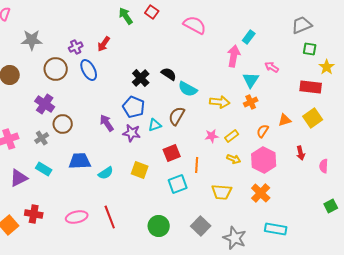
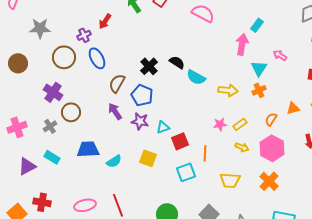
red arrow: (104, 44) -> (105, 21), moved
brown semicircle: (177, 116) -> (117, 83), moved
cyan triangle: (155, 125) -> (163, 127), moved

